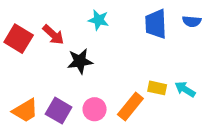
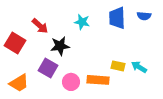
cyan star: (99, 20) -> (82, 22), moved
red square: (19, 39) -> (15, 43), moved
orange rectangle: (130, 107) -> (98, 80), turned 55
purple square: (59, 111) -> (48, 68), moved

